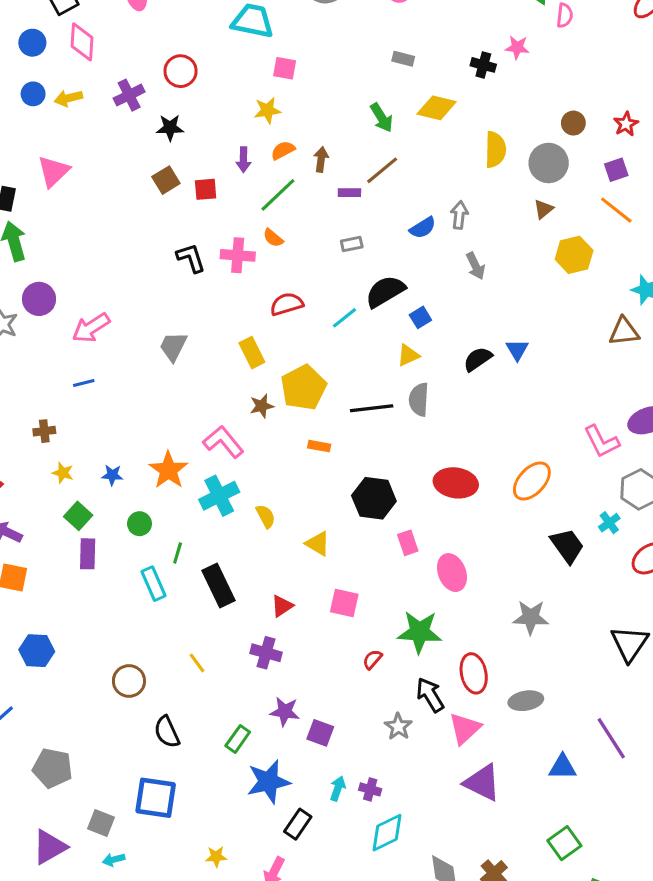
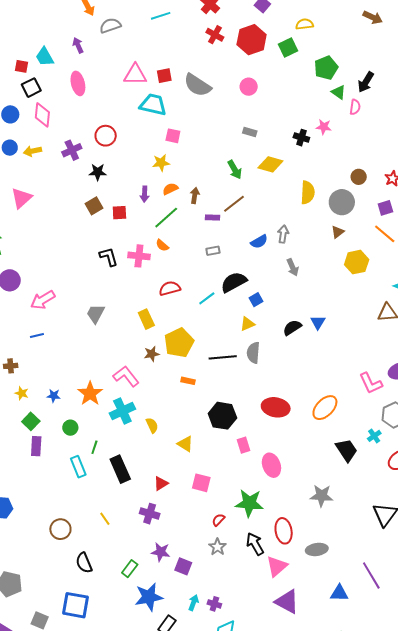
gray star: (398, 727) -> (217, 547), moved

